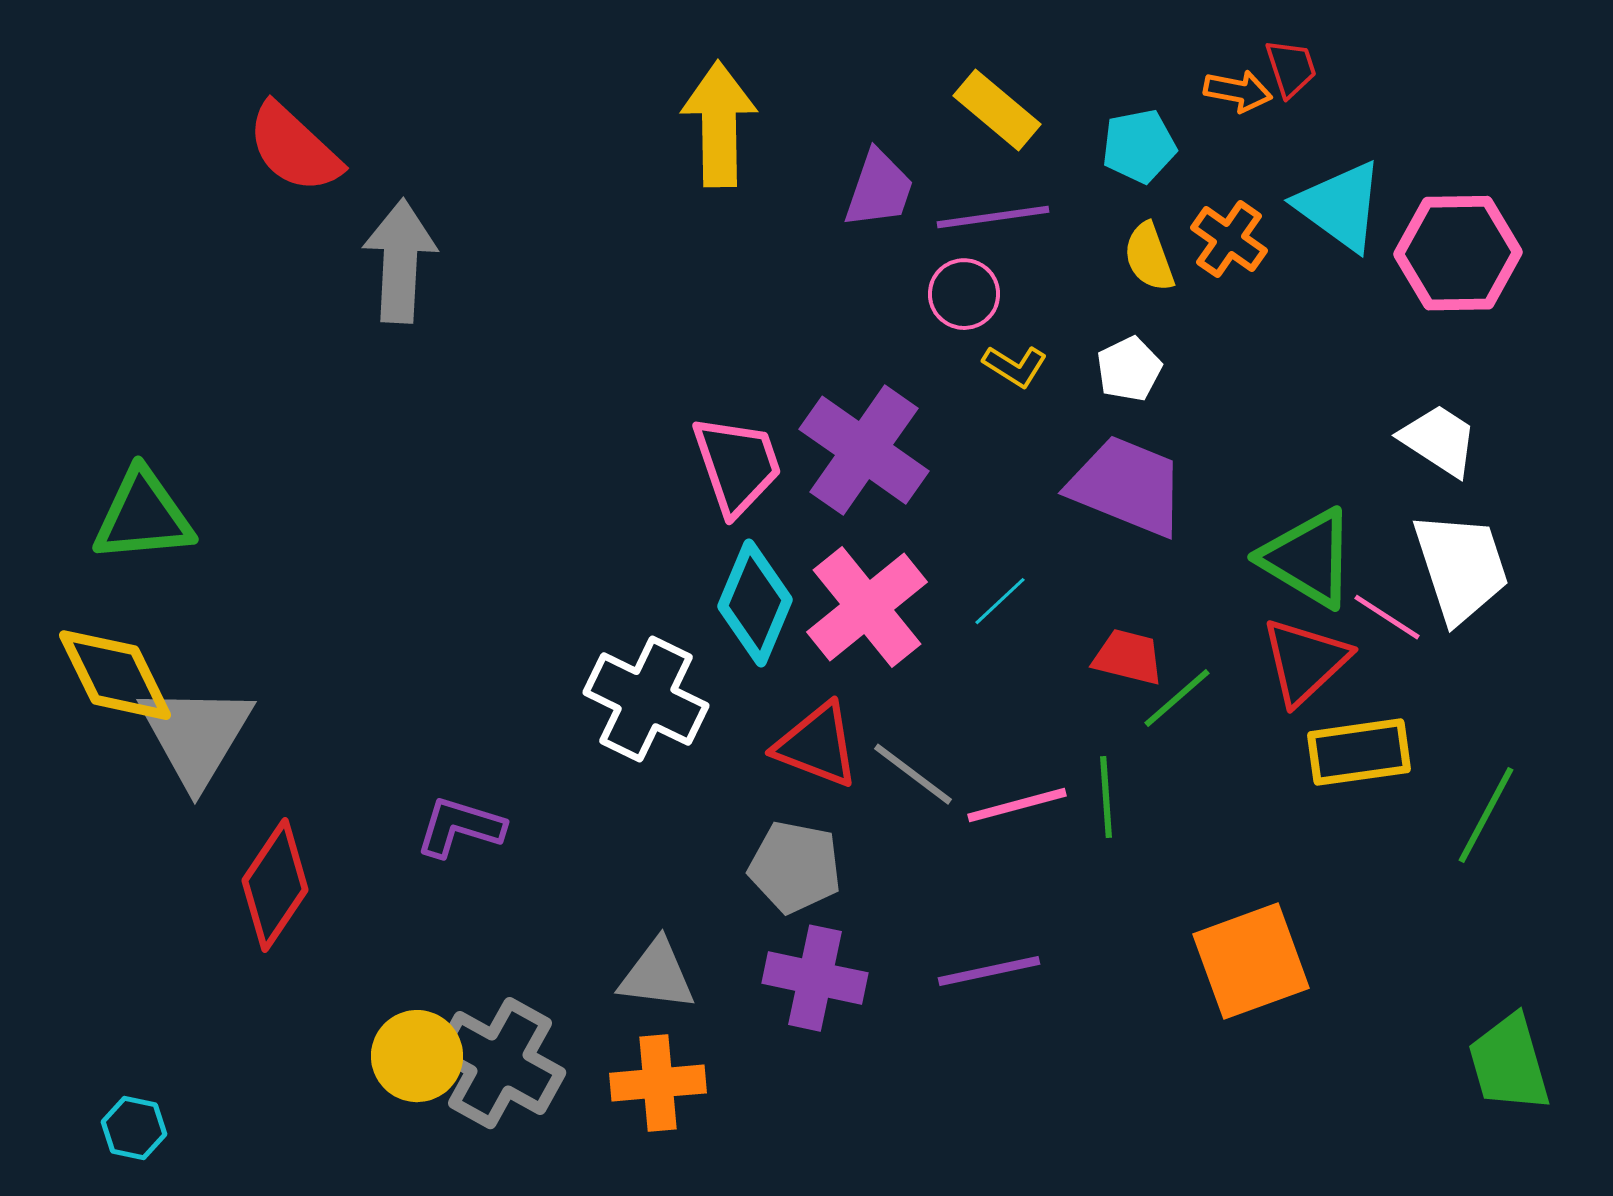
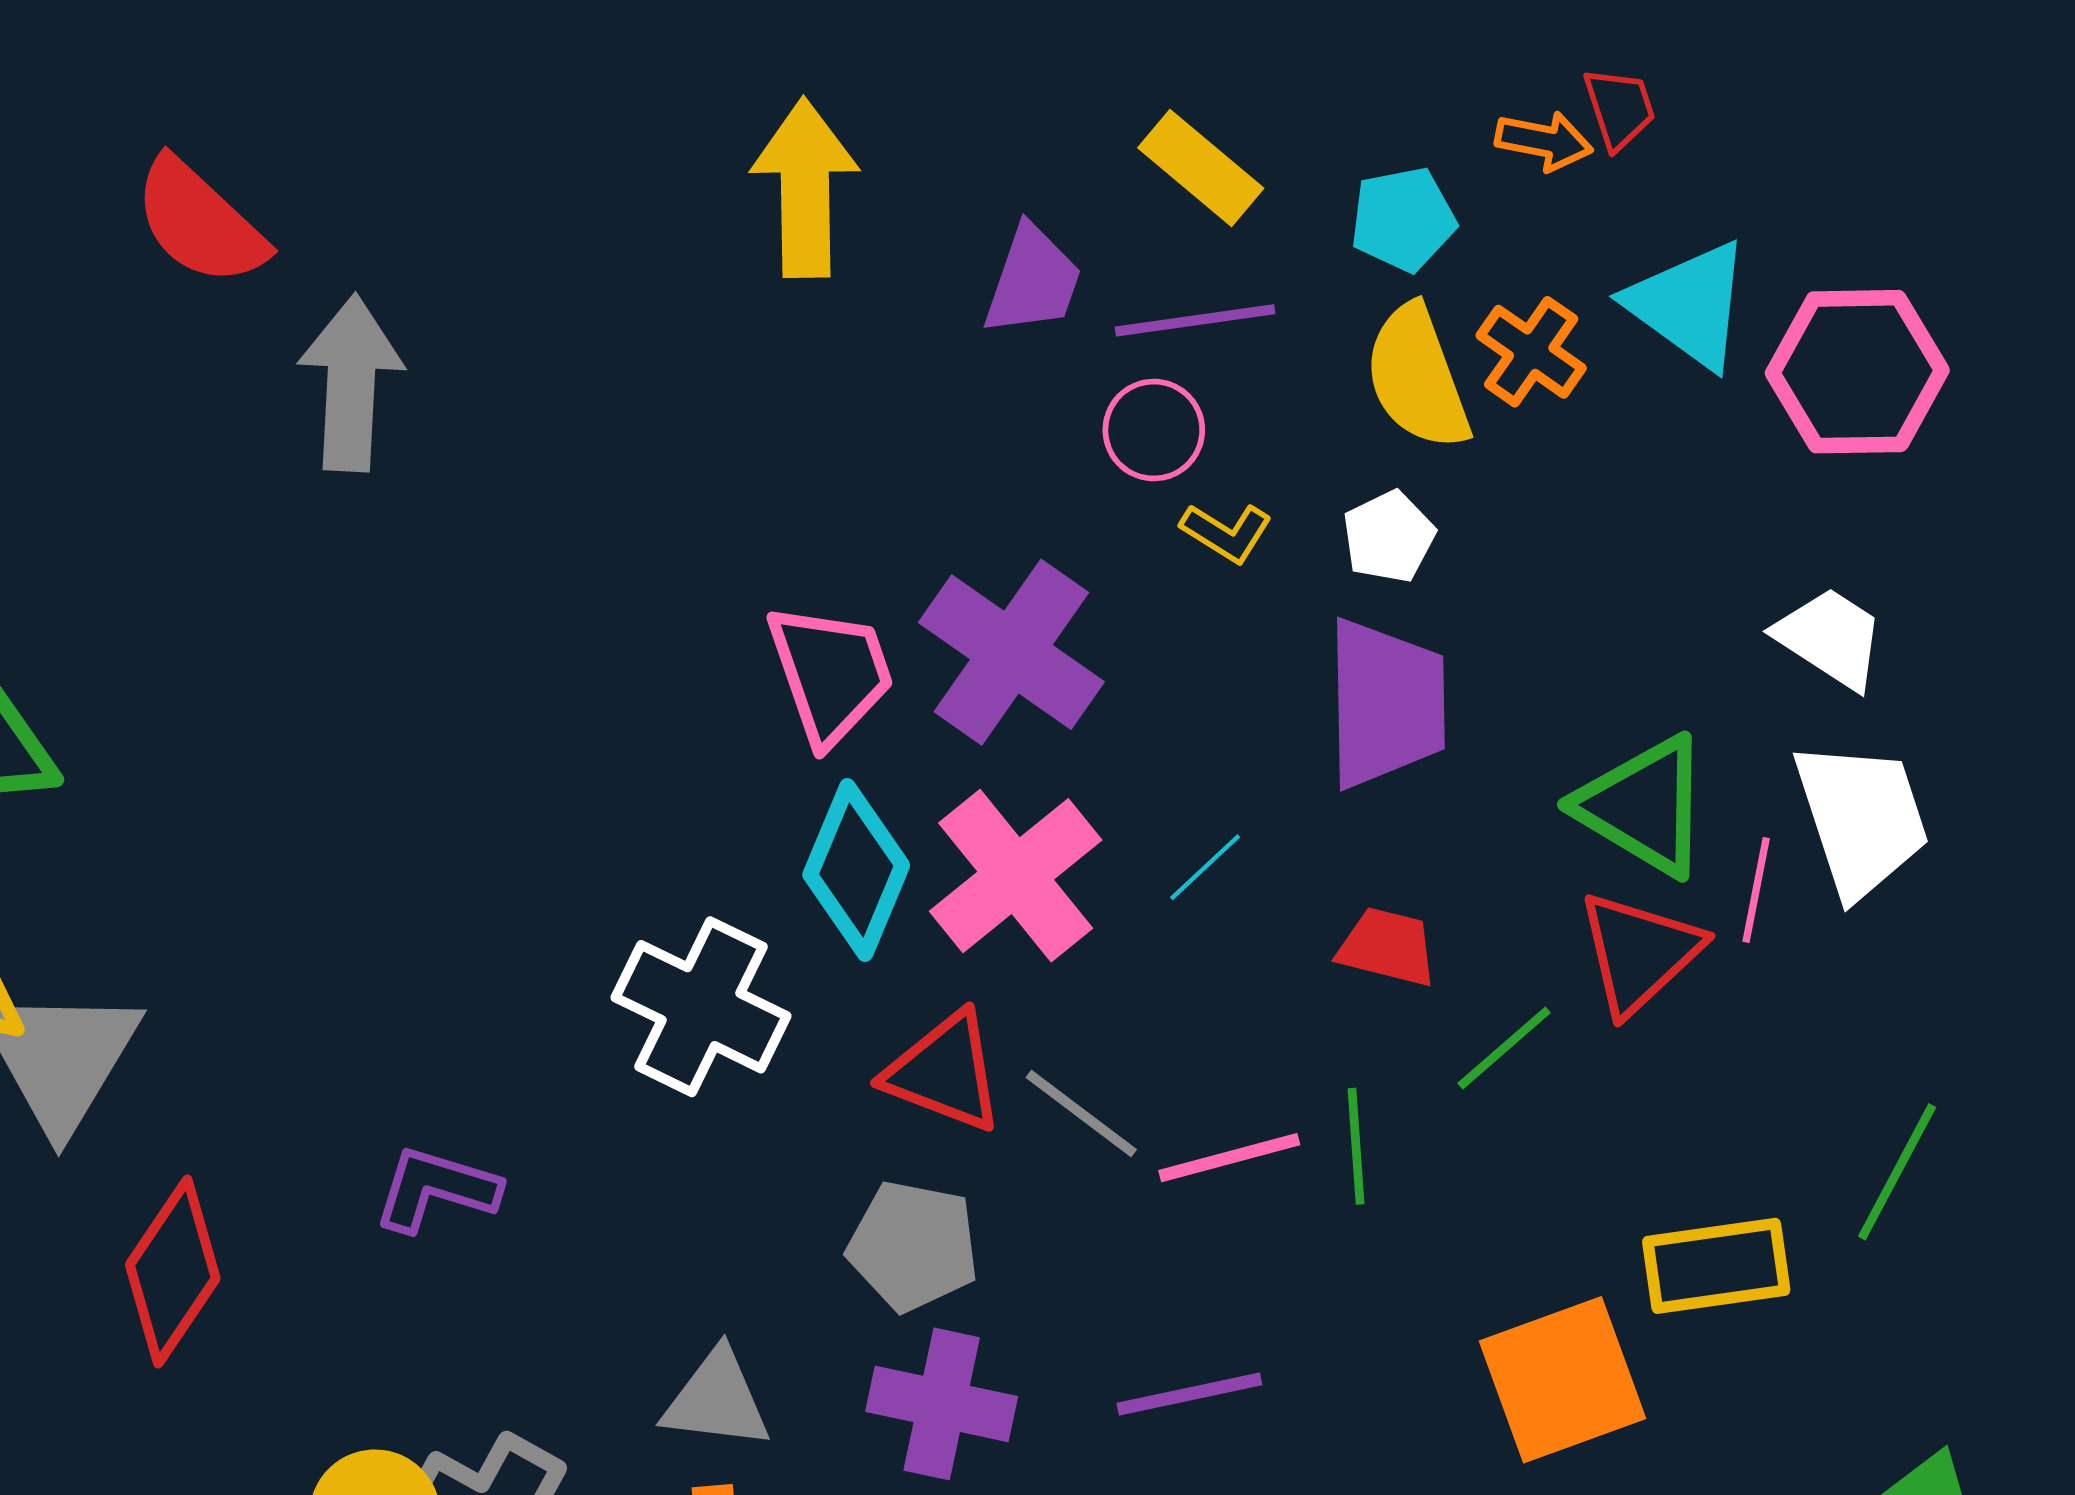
yellow semicircle: (1149, 257) -> (1417, 377), size x1.5
purple trapezoid: (1127, 486) -> (1386, 703), turned 67
pink line: (1387, 617) -> (1756, 890), turned 68
green line: (1177, 698) -> (1504, 1048), moved
yellow rectangle: (1359, 752) -> (1716, 1266), moved

